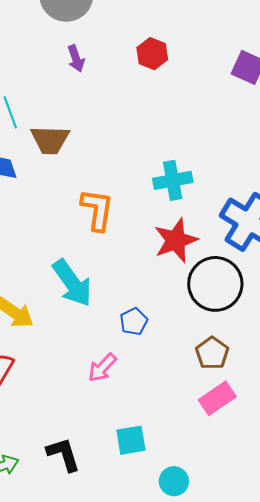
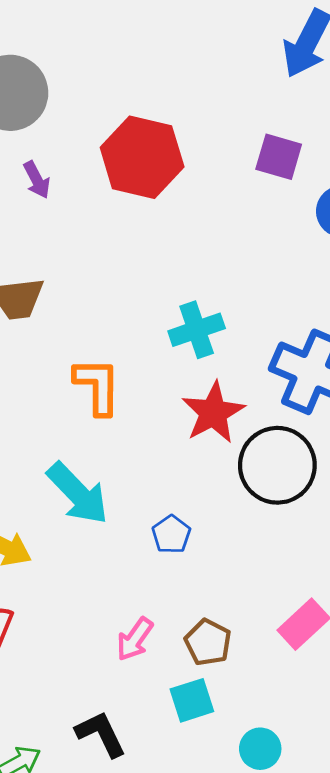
red hexagon: (152, 54) -> (142, 157), size x1.8
brown pentagon: (212, 353) -> (208, 642), moved
pink arrow: (102, 368) -> (135, 639), moved

